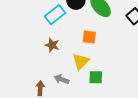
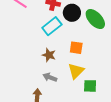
orange square: (89, 37) -> (76, 48), moved
gray arrow: (62, 79) -> (50, 77), moved

